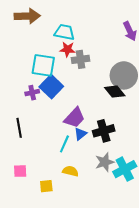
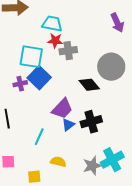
black diamond: (115, 92) -> (89, 85), moved
cyan line: (64, 144) -> (39, 137), moved
gray star: (105, 162) -> (92, 166), moved

